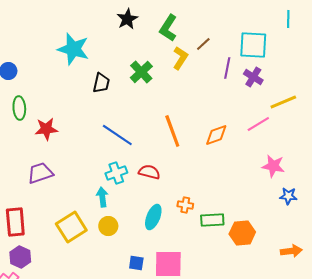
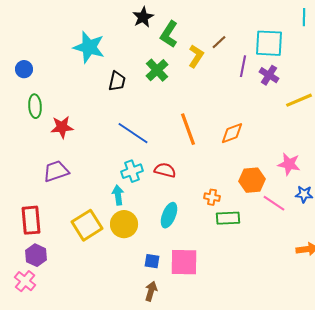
green L-shape: (168, 28) -> (169, 34), moved
pink line: (258, 124) -> (274, 203), moved, turned 65
orange cross: (185, 205) -> (212, 197), moved
yellow circle: (108, 226) -> (124, 224), size x1.4
orange hexagon: (242, 233) -> (252, 180), moved

